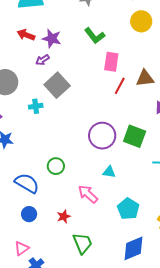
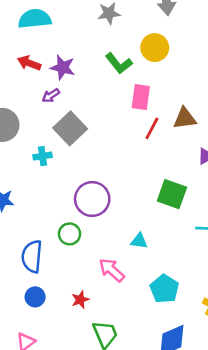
yellow circle: (141, 21) -> (155, 48), moved
purple circle: (102, 136) -> (92, 199), moved
blue semicircle: (27, 183) -> (32, 256), turned -115

